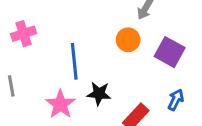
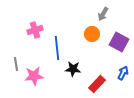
pink cross: (24, 34) -> (35, 30), moved
pink star: (60, 104) -> (34, 76), moved, turned 30

